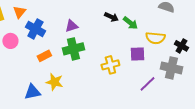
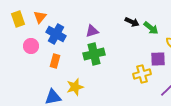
orange rectangle: (44, 56) -> (55, 61), moved, turned -48
yellow cross: (110, 65) -> (142, 74), moved
yellow star: (54, 82) -> (75, 87), turned -30

